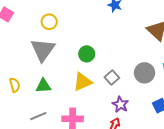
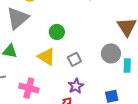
gray circle: (144, 73) -> (111, 53), moved
yellow triangle: (82, 82) -> (46, 57), turned 42

